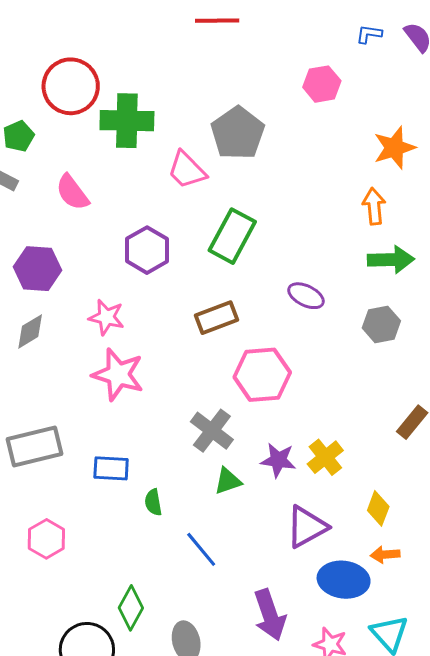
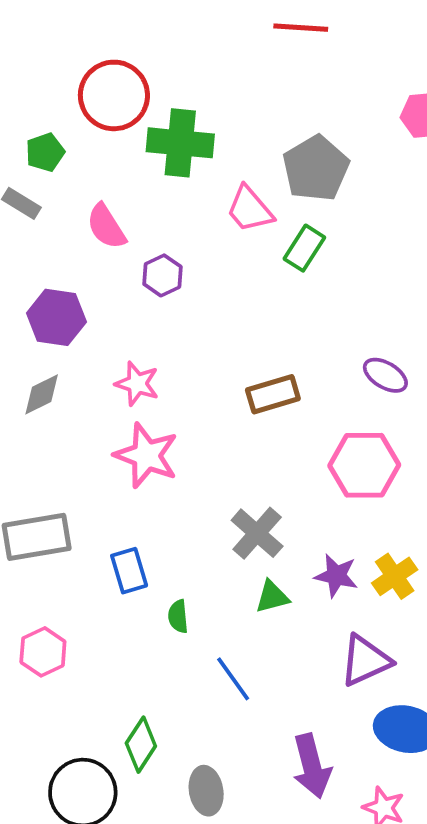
green rectangle: (232, 236) -> (304, 248), moved, size x0.7
purple hexagon: (147, 250) -> (162, 275), moved, size x0.7
pink hexagon: (262, 375) -> (364, 465), moved
blue rectangle: (111, 468) -> (129, 571), turned 66

